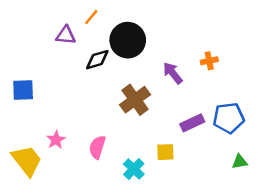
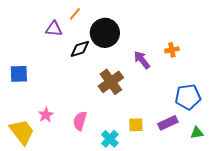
purple rectangle: (192, 123) -> (168, 123), moved

